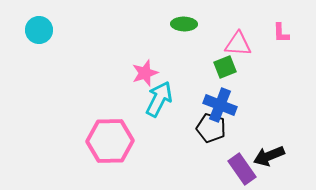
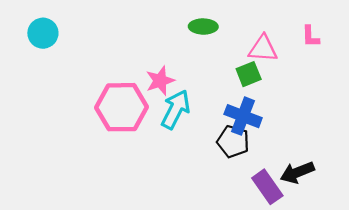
pink hexagon: (110, 141) -> (121, 107), moved

